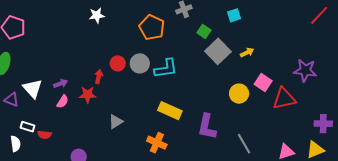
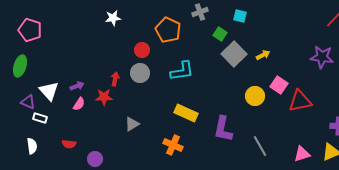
cyan square: (234, 15) -> (240, 16), moved, turned 32
red circle: (118, 63) -> (142, 50), moved
gray circle: (140, 63) -> (140, 73), moved
purple star: (305, 70) -> (322, 57), moved
white rectangle: (28, 127) -> (40, 118), moved
red semicircle: (45, 135) -> (69, 144), moved

